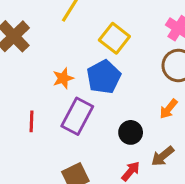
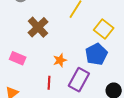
orange star: (63, 78) -> (60, 60), moved

